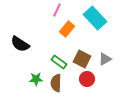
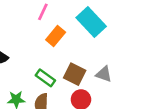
gray triangle: (105, 59) -> (104, 74), turned 48

